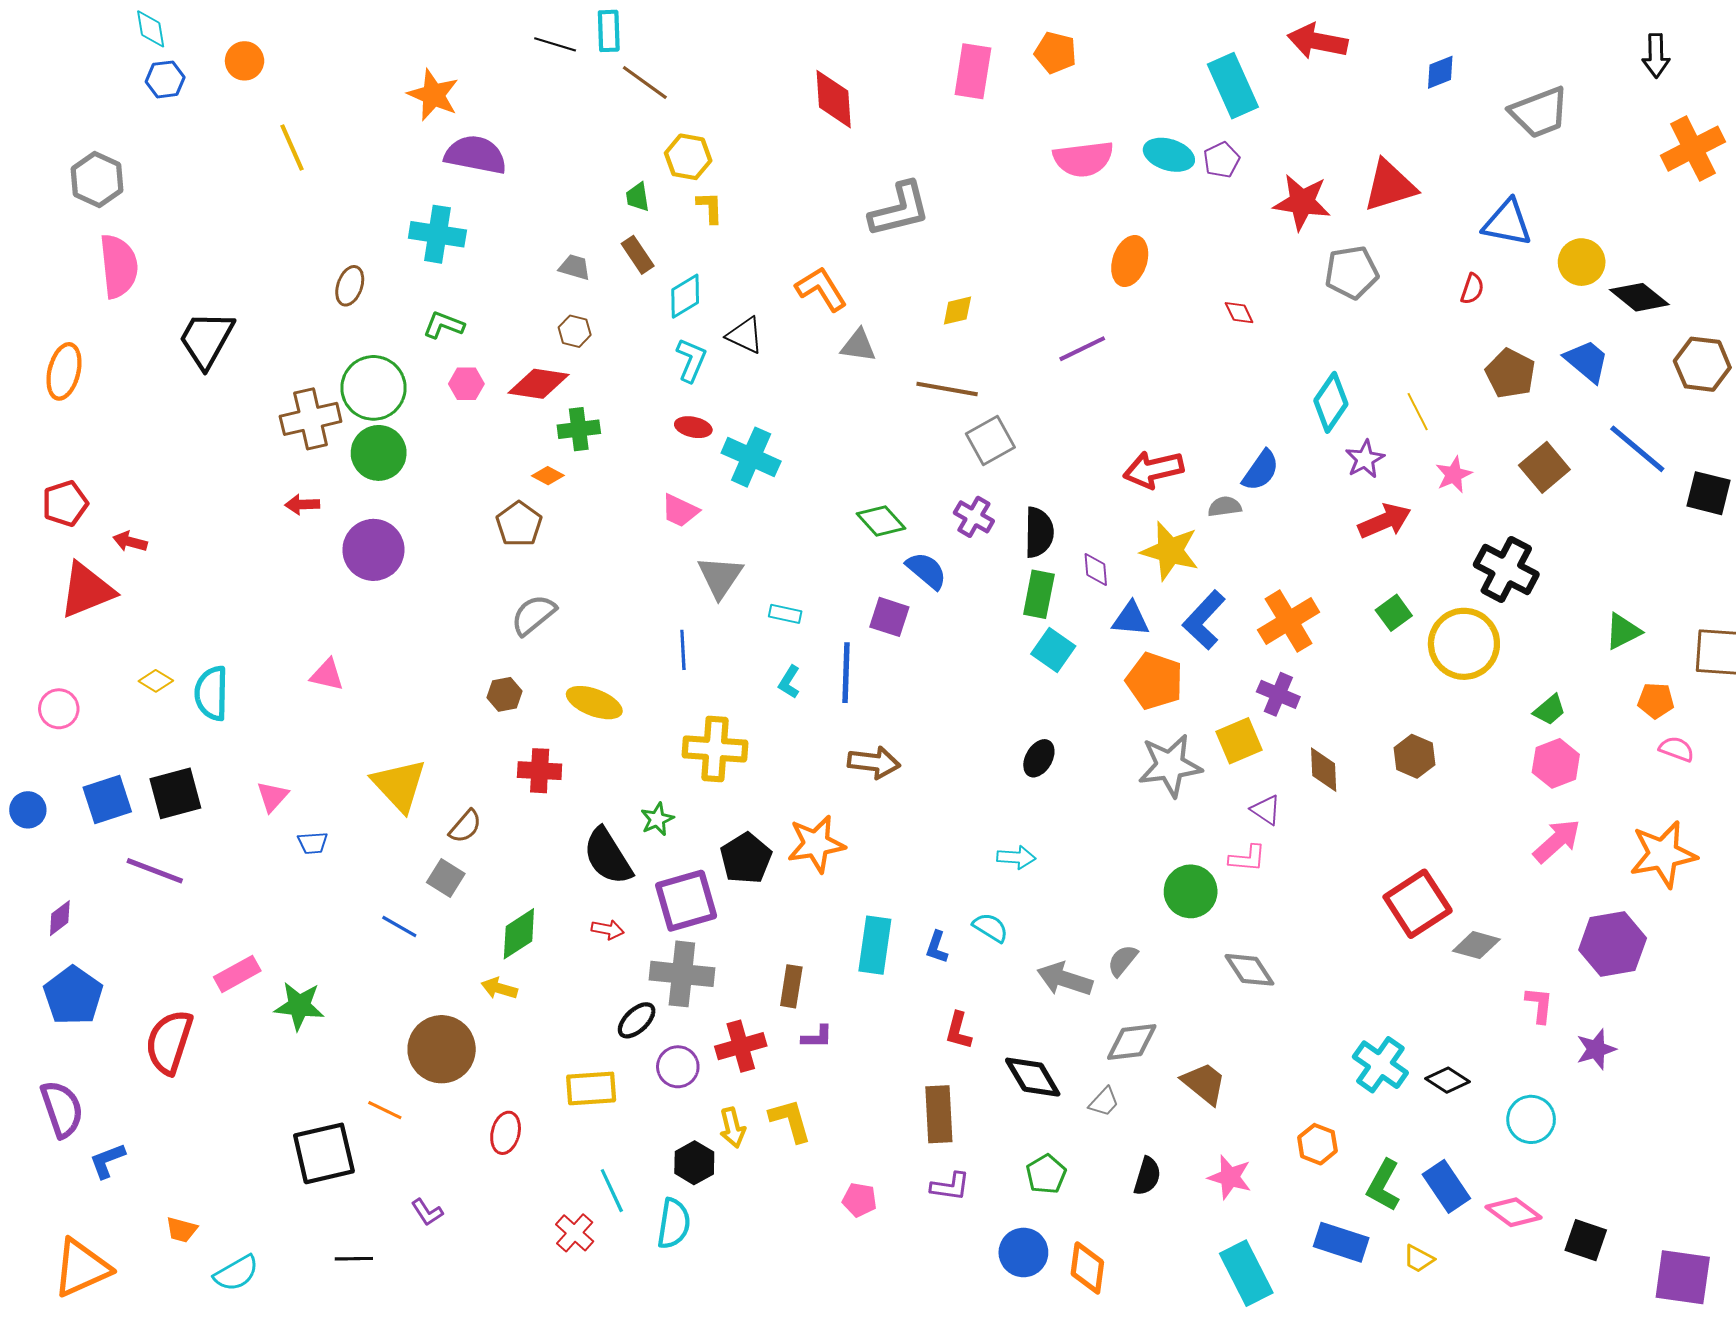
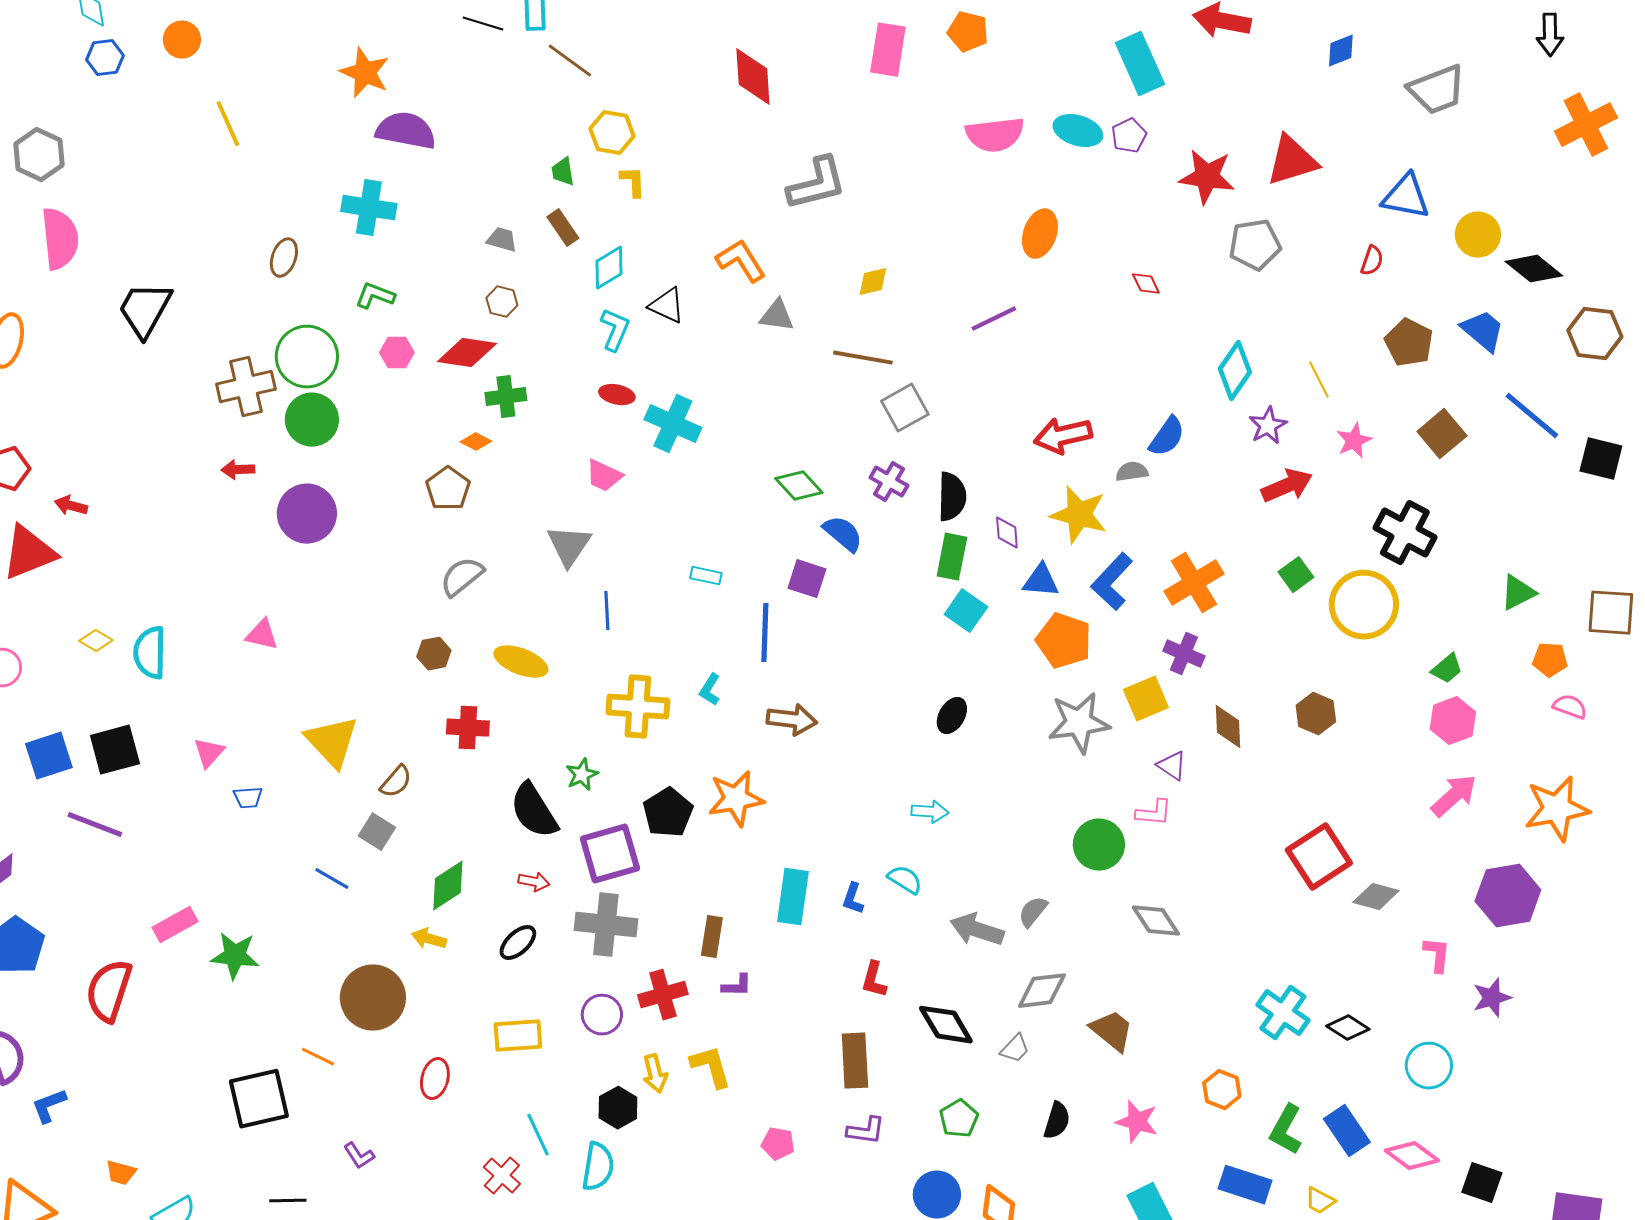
gray triangle: (720, 577) -> (569, 546), moved
cyan L-shape: (789, 682) -> (710, 690), moved
black ellipse: (637, 1020) -> (518, 943), moved

